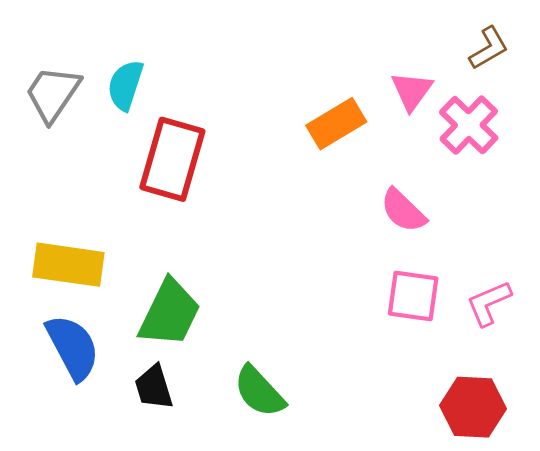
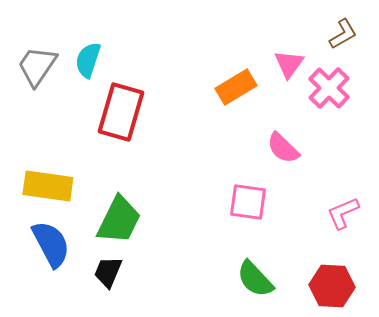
pink square: (413, 296) -> (248, 202), moved
black trapezoid: (154, 387) -> (108, 272), turned 40
green semicircle: (259, 391) -> (255, 279), moved

